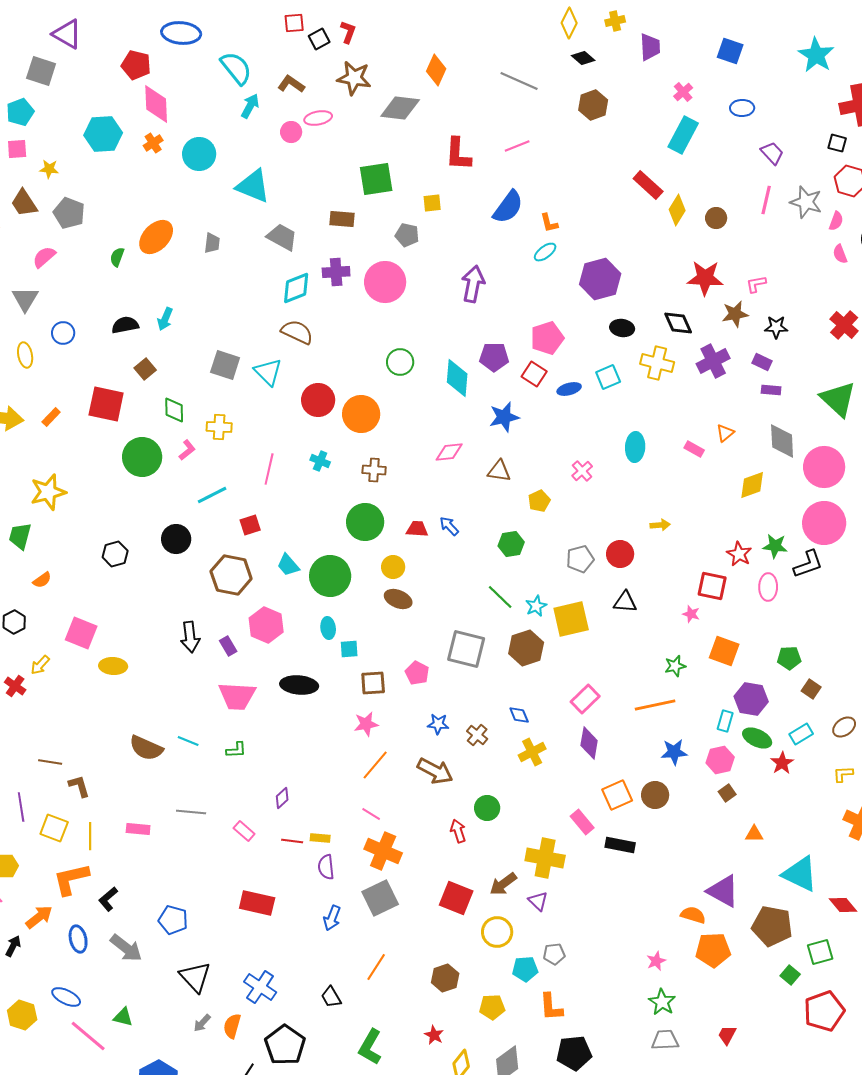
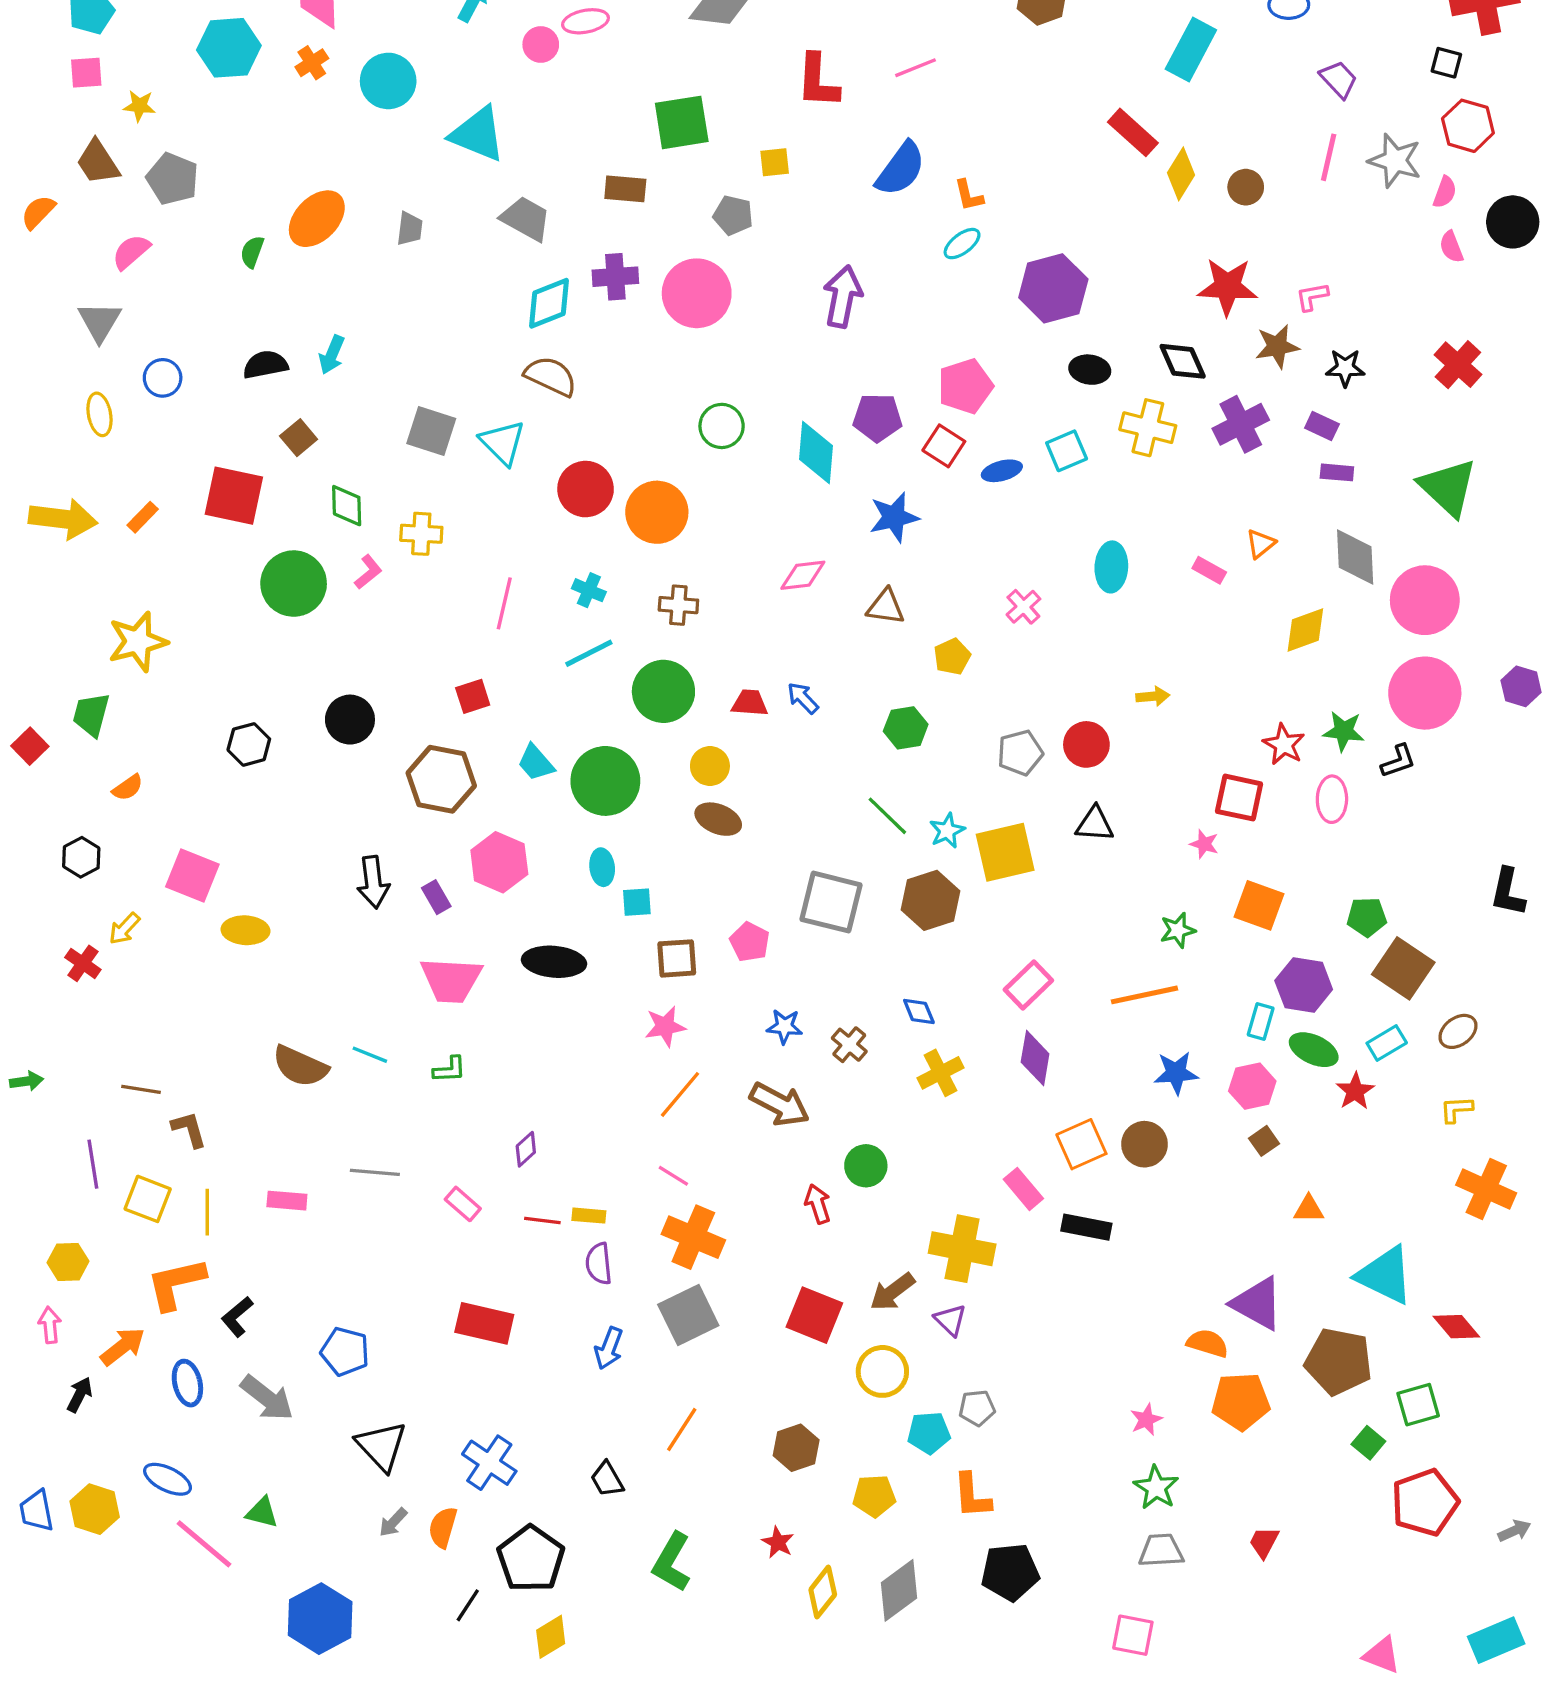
cyan line: (212, 495) -> (589, 653), moved
black L-shape: (808, 564) -> (1398, 761), size x0.7
brown square: (811, 689) -> (1403, 968), size x1.8

